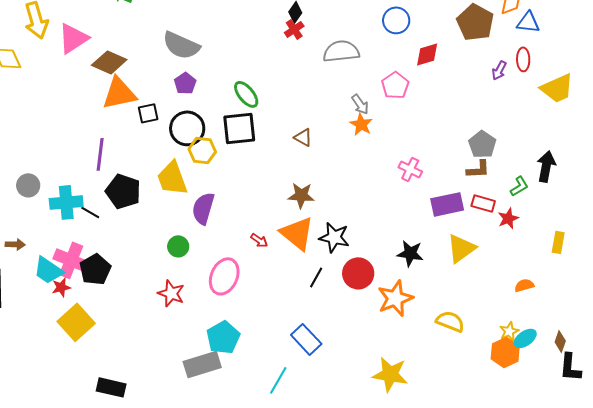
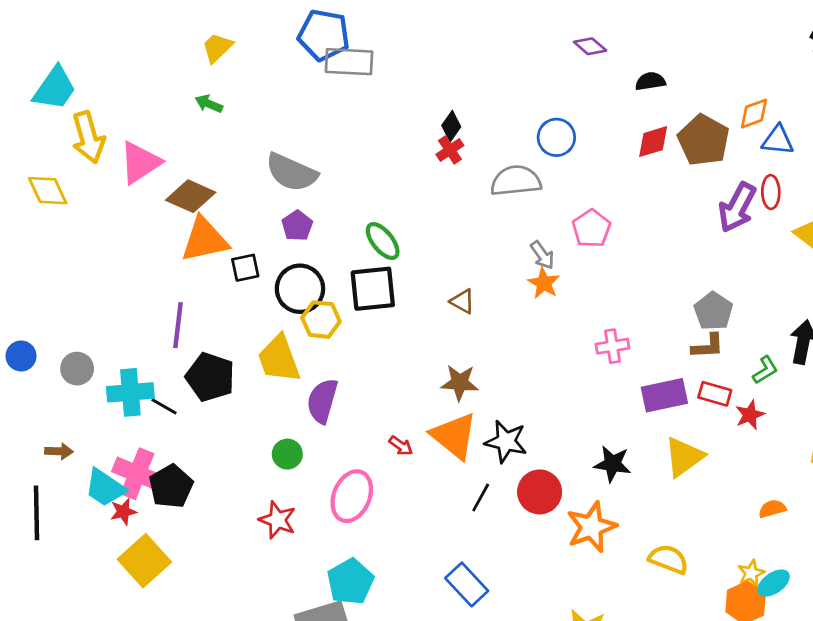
blue circle: (396, 20) -> (556, 137), moved
red diamond: (427, 54) -> (653, 142), moved
purple arrow: (499, 70) -> (737, 207), size x1.8
pink cross: (410, 169) -> (612, 346), turned -35

